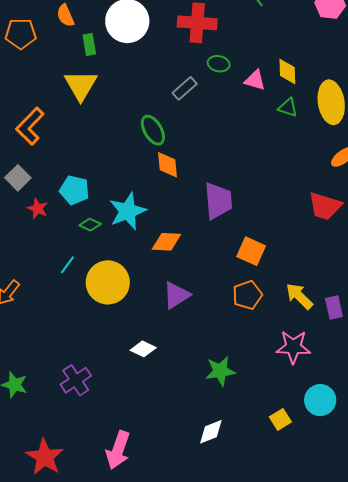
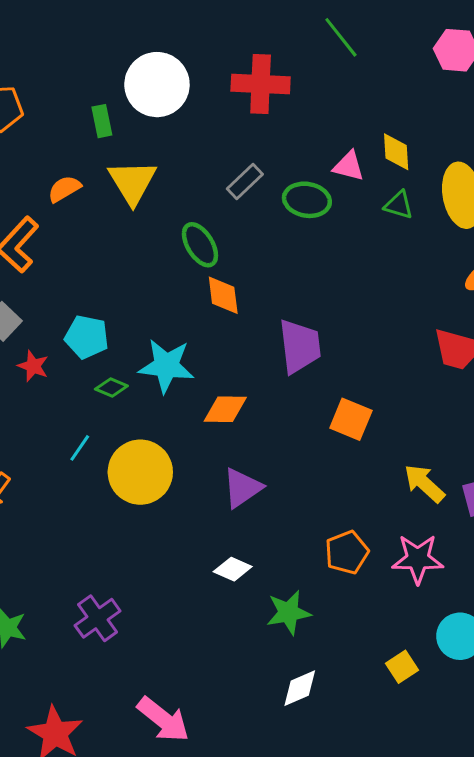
orange semicircle: (65, 16) -> (64, 189), moved, turned 85
green ellipse: (219, 64) -> (307, 200), moved, size x1.4
yellow triangle: (81, 85) -> (132, 182), moved
cyan star: (128, 211) -> (166, 366), turned 30
orange pentagon: (247, 295) -> (347, 552), moved
white diamond: (143, 349) -> (233, 569), moved
green star: (220, 371) -> (289, 613), moved
pink arrow: (118, 450) -> (163, 719), turned -69

